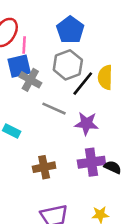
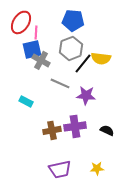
blue pentagon: (70, 30) -> (73, 20), turned -30
yellow semicircle: (105, 77) -> (101, 58), turned -84
purple cross: (91, 162) -> (75, 126), moved

